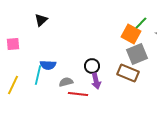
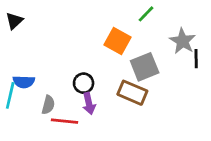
green line: (141, 23) -> (146, 14), moved
orange square: (131, 34) -> (117, 41), moved
gray semicircle: (66, 82) -> (48, 105), turned 120

